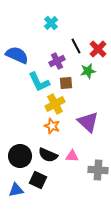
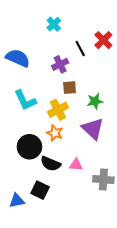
red cross: (98, 49) -> (103, 40), moved
green star: (88, 71) -> (95, 101), moved
cyan L-shape: (39, 82) -> (25, 100), moved
black circle: (20, 156) -> (29, 147), moved

